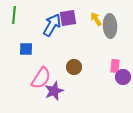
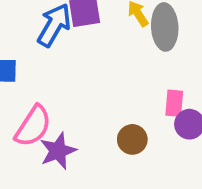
brown circle: (74, 67) -> (132, 139), moved

